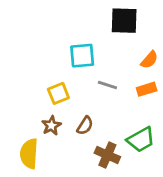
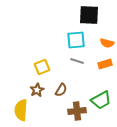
cyan square: (82, 56) -> (76, 40), moved
orange semicircle: (149, 60) -> (107, 43), turned 64
brown cross: (107, 155) -> (77, 111), turned -30

